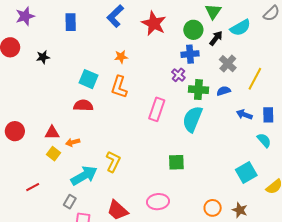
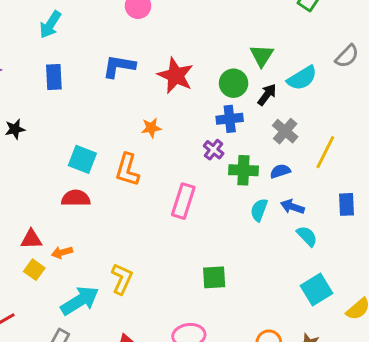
blue L-shape: (115, 16) -> (119, 66), turned 55
orange star: (121, 57) -> (151, 128), moved
blue arrow: (244, 115) -> (292, 207), moved
cyan semicircle: (192, 119) -> (259, 210), moved, size x0.6
cyan semicircle: (264, 140) -> (307, 236), moved

